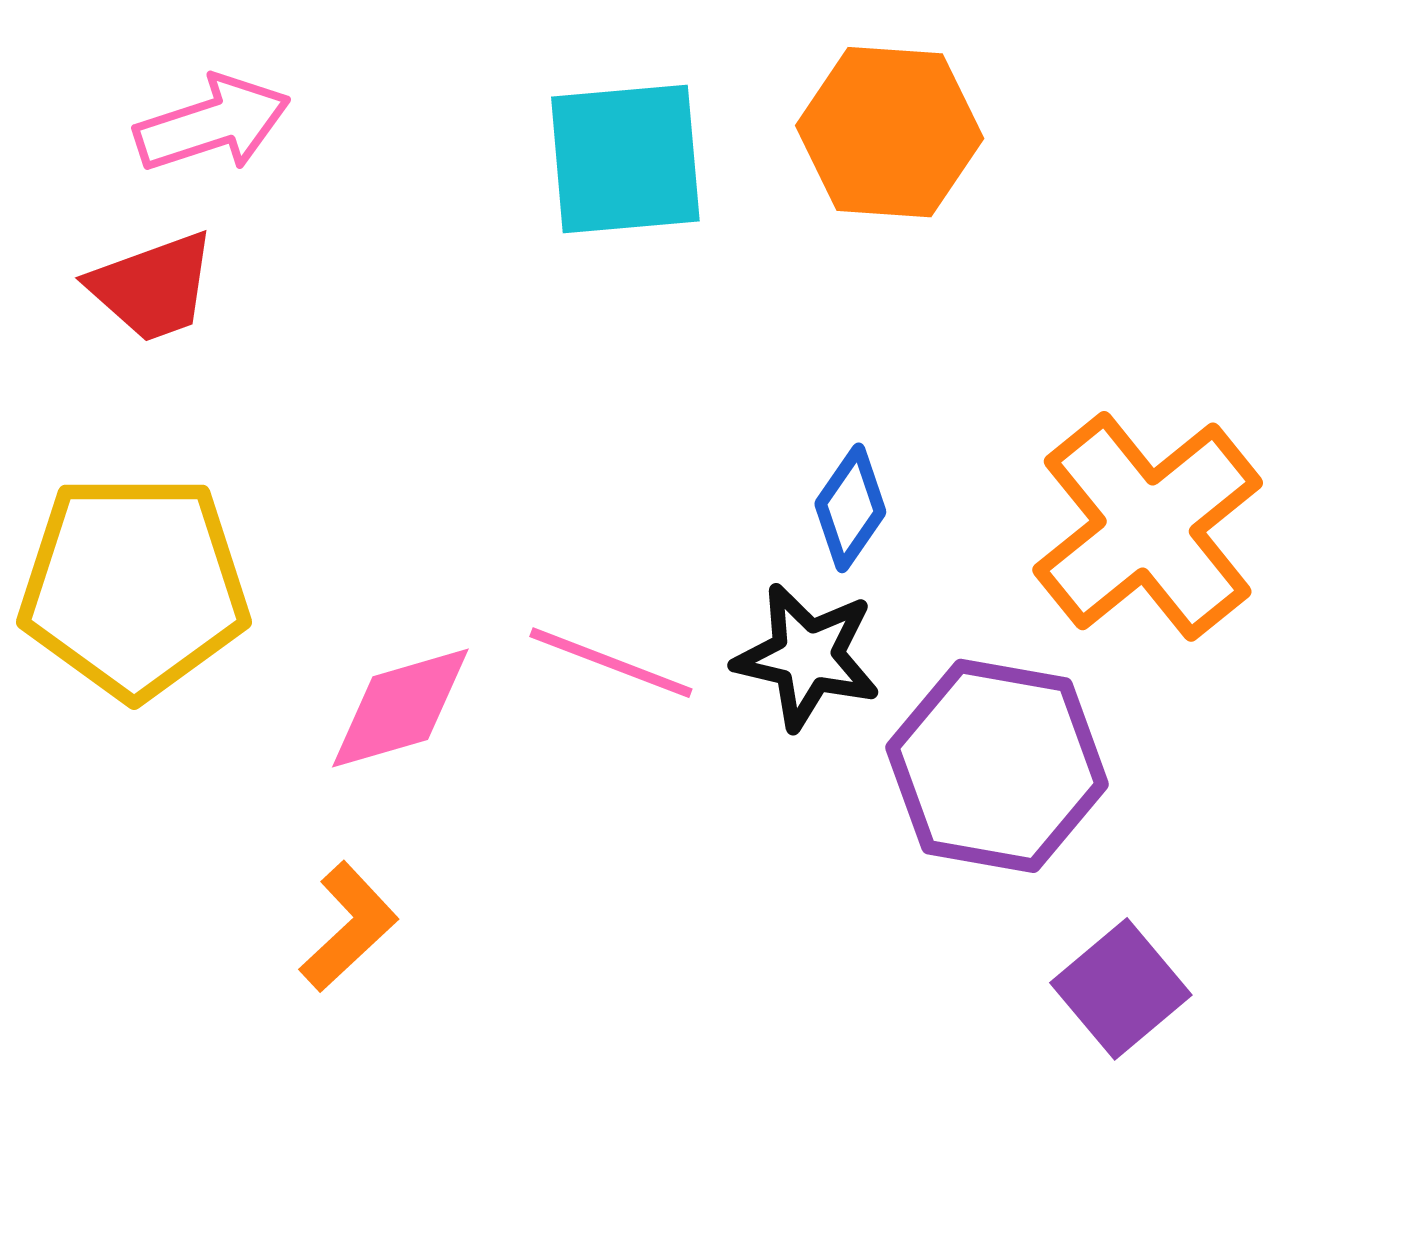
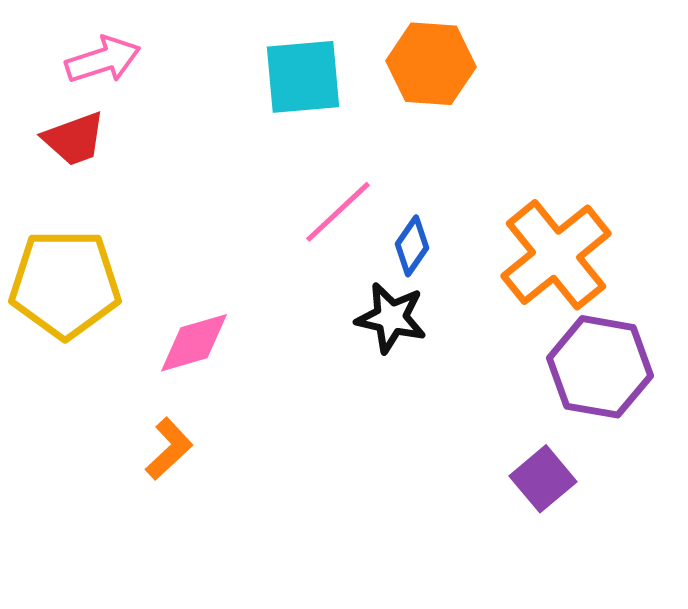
pink line: (611, 663) -> (338, 212), moved, turned -64
purple hexagon: (997, 766) -> (600, 367), moved

